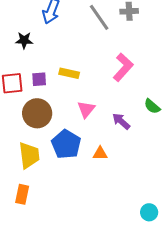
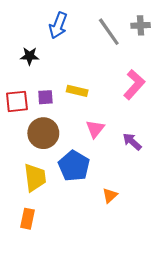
orange triangle: (100, 153) -> (110, 195), moved, turned -42

